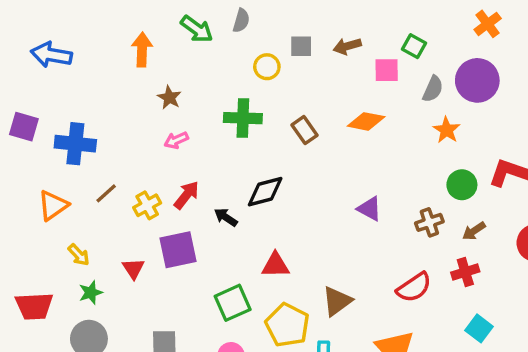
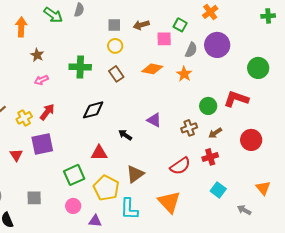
orange cross: (488, 24) -> (210, 12), moved
yellow circle: (267, 67) -> (115, 46), moved
orange star: (446, 130) -> (184, 74), moved
black arrow: (226, 217) -> (125, 135), moved

